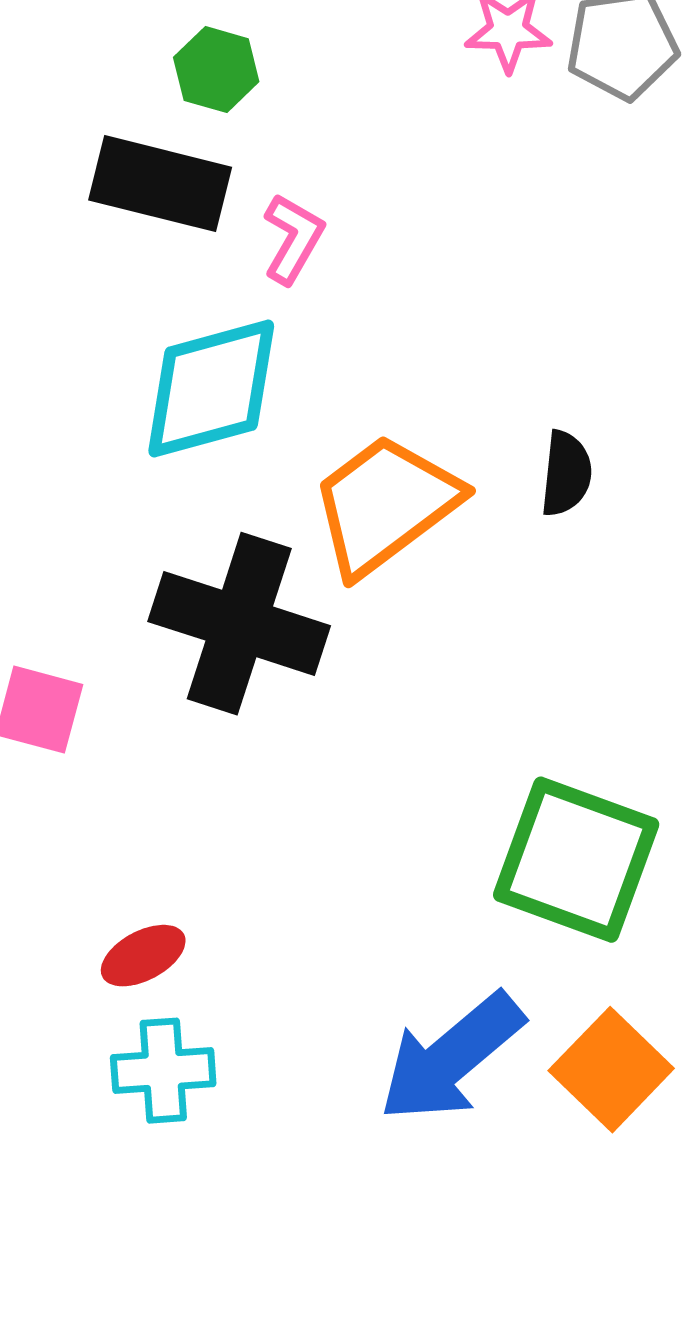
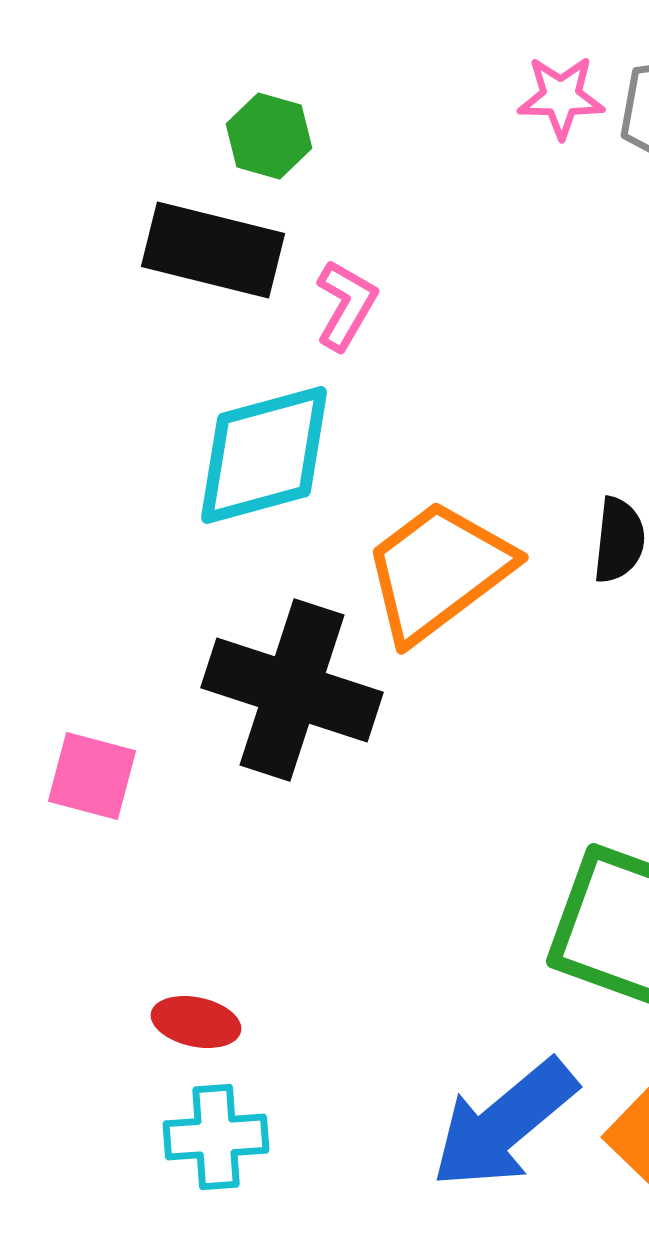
red ellipse: (143, 956) -> (196, 1022), turned 40

